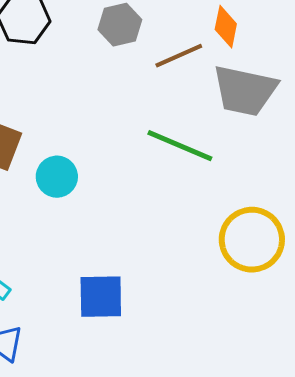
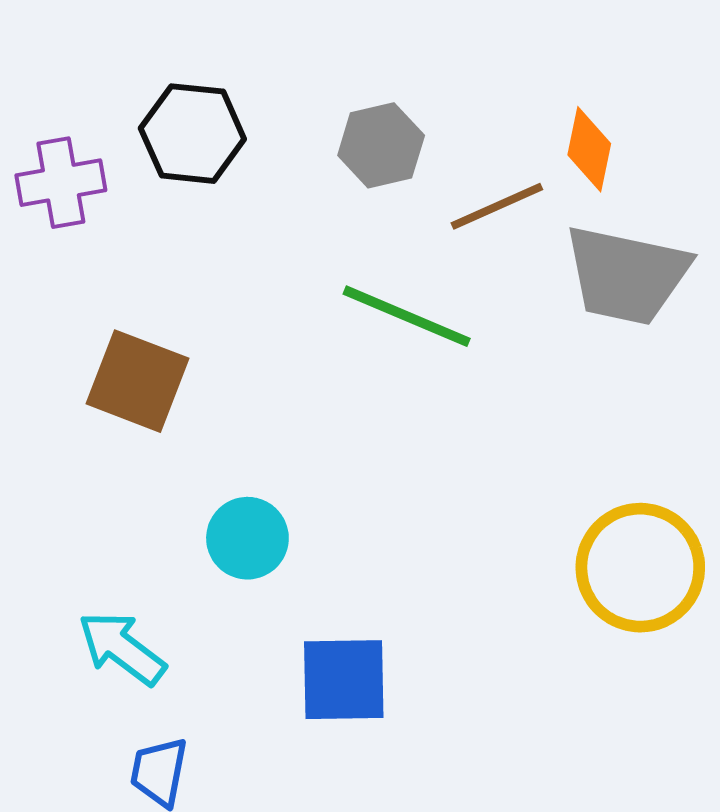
green line: (180, 146) -> (407, 316), moved
cyan circle: (57, 177) -> (247, 538), moved

